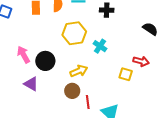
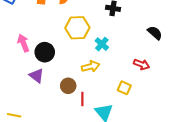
yellow arrow: (79, 71) -> (91, 66), moved
yellow square: (126, 74) -> (124, 88), moved
purple triangle: (31, 84) -> (37, 76), moved

